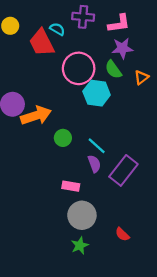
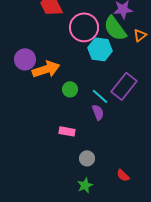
green semicircle: (113, 70) -> (115, 28), size x1.5
purple rectangle: (123, 170) -> (124, 86), moved
pink rectangle: (71, 186) -> (67, 131), moved
gray circle: (82, 215) -> (87, 158), size x0.6

